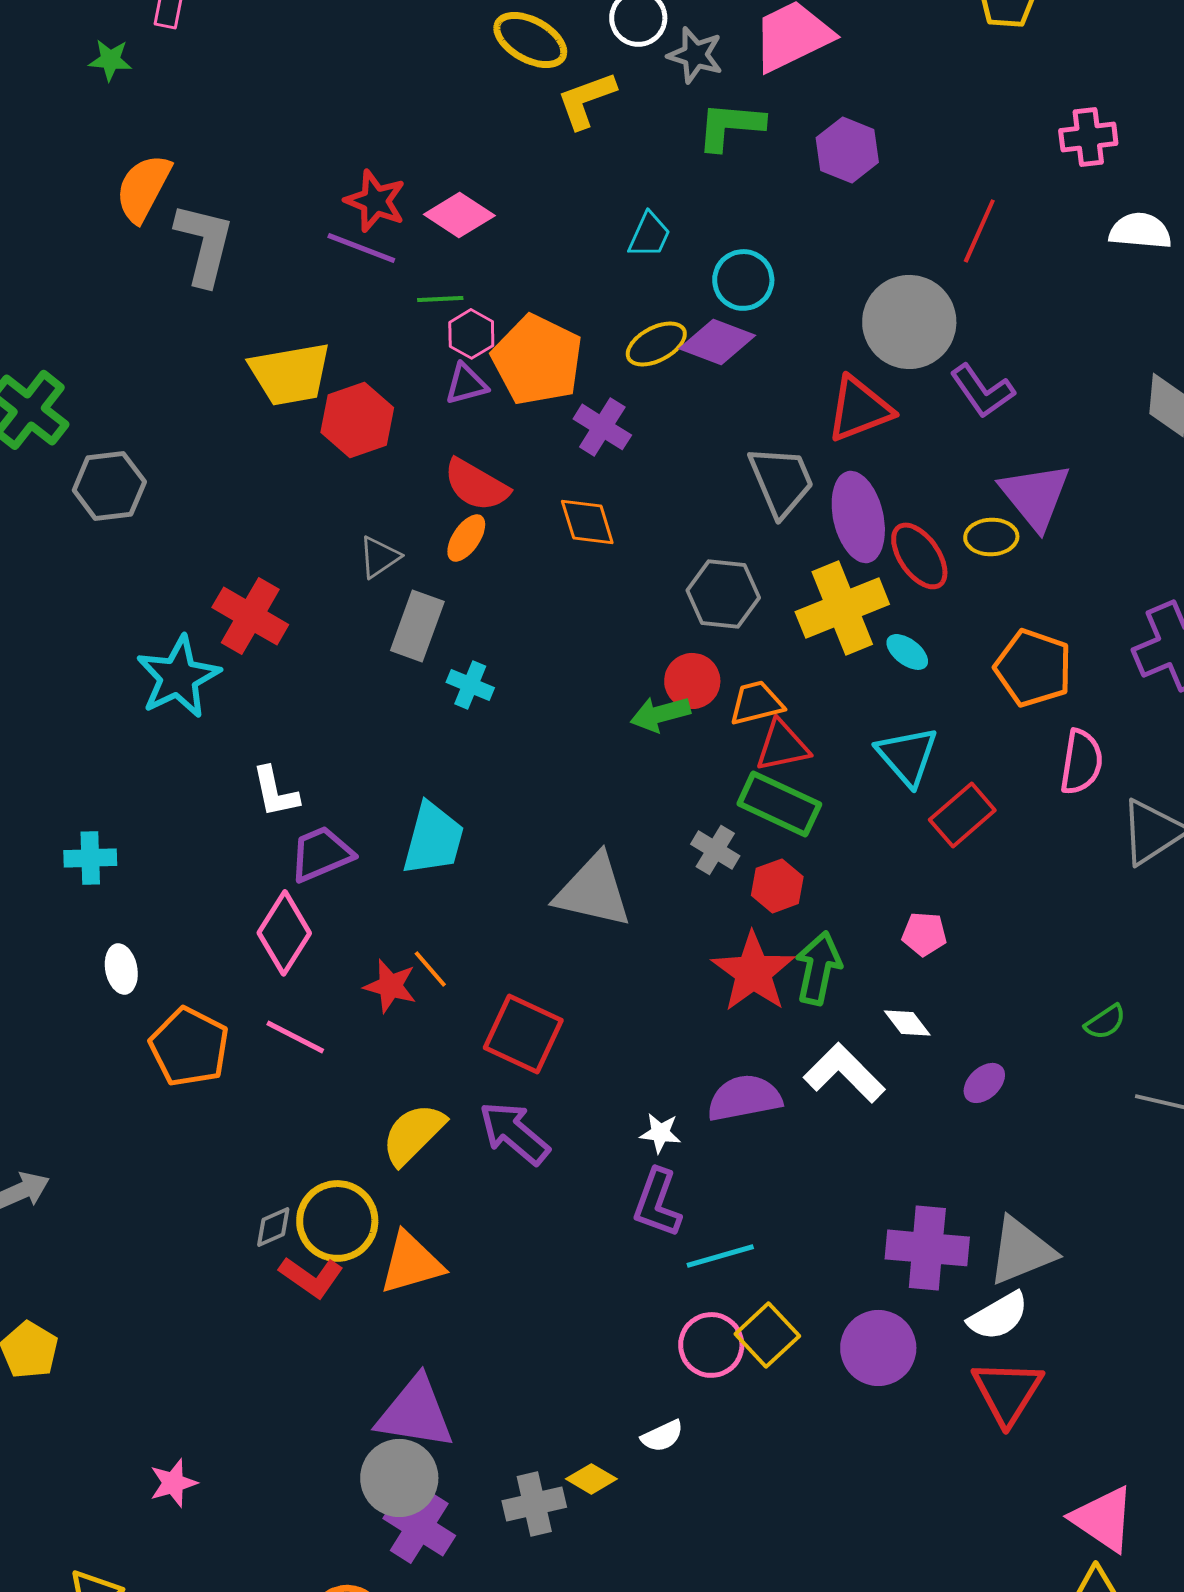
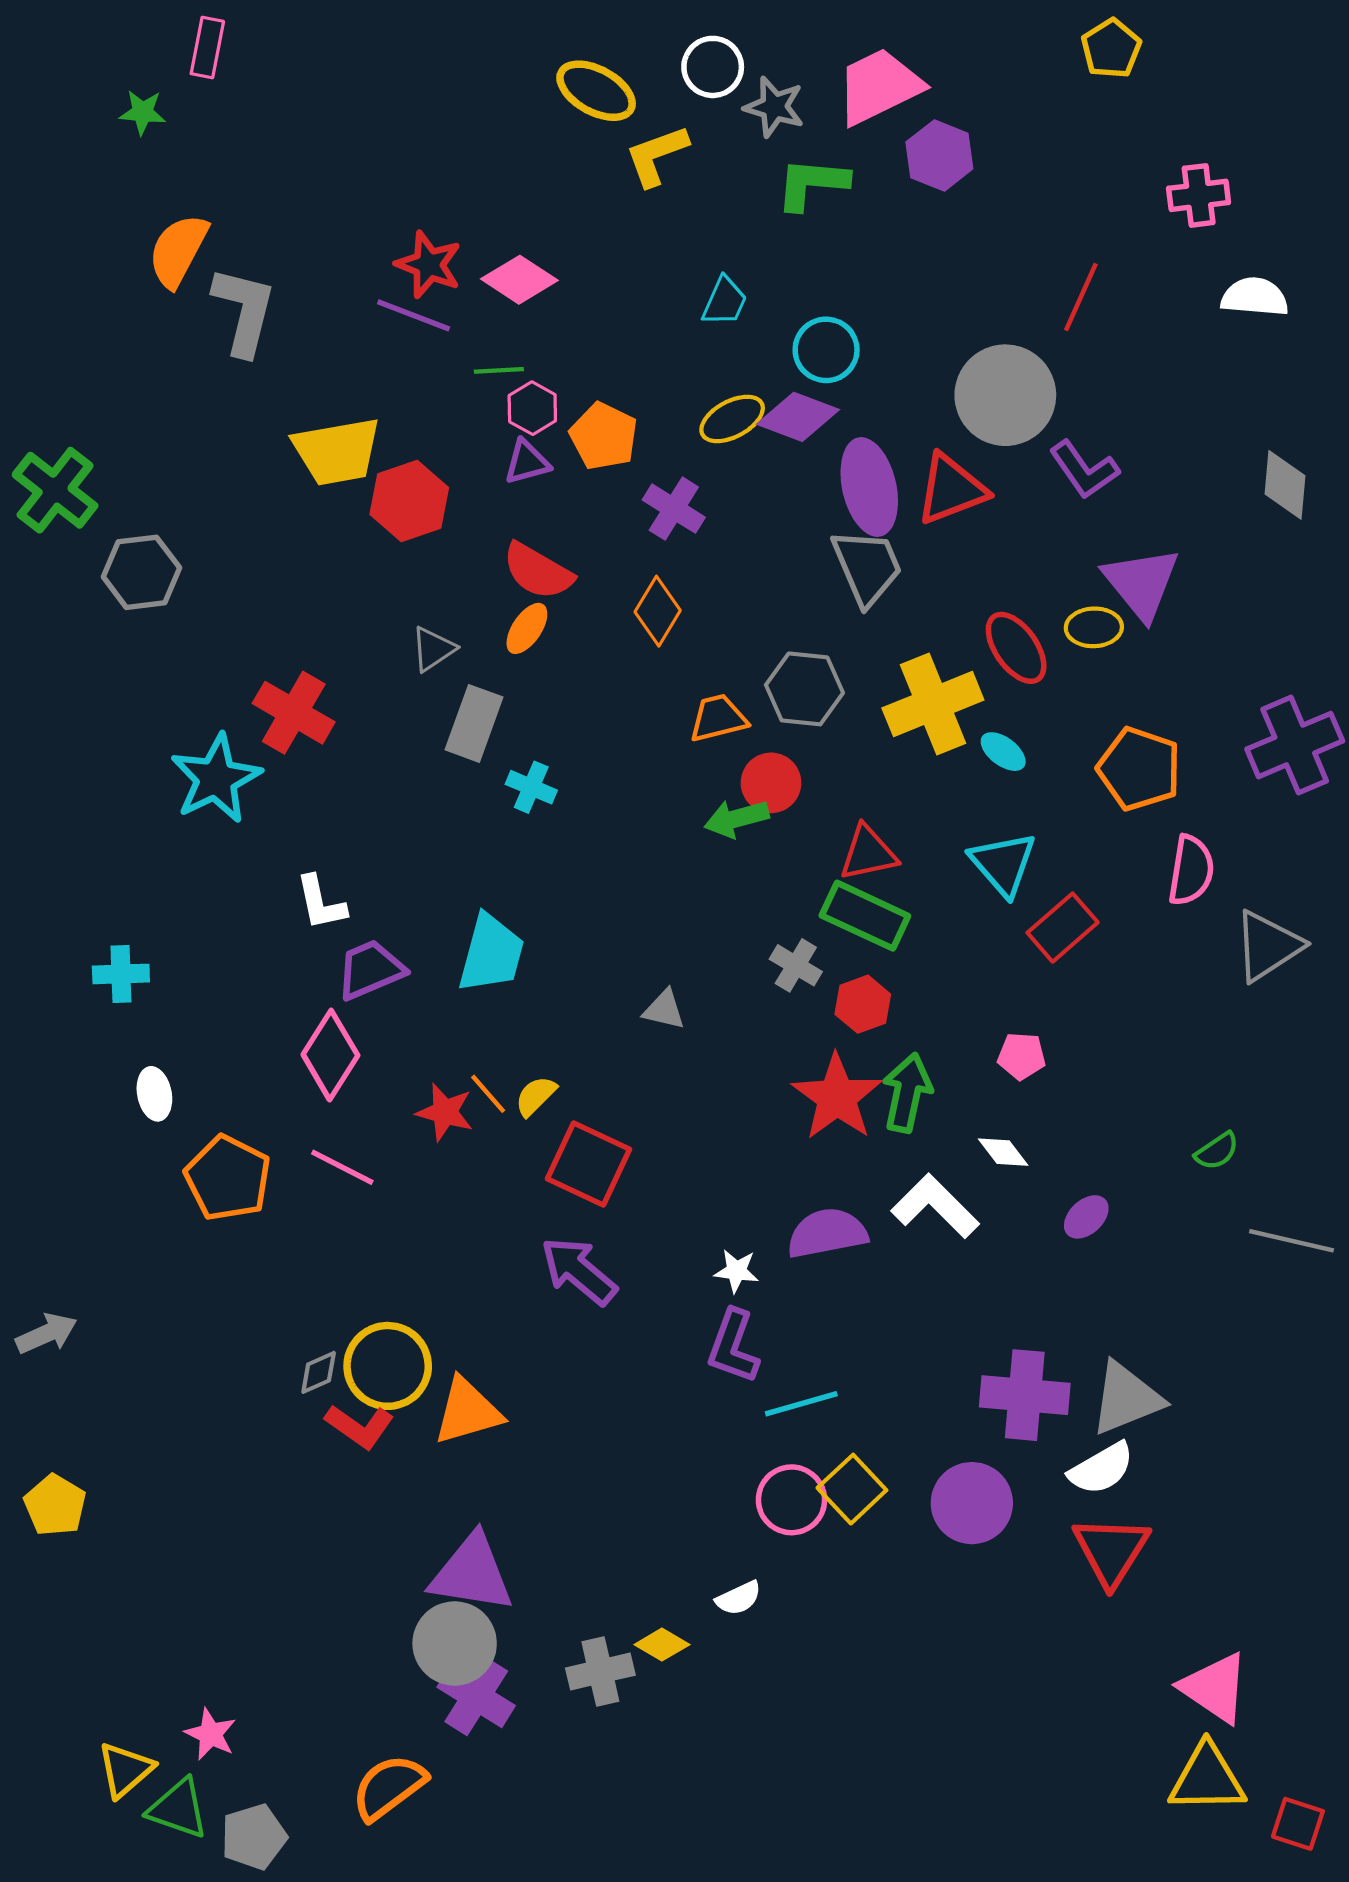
purple hexagon: (847, 150) -> (939, 155), moved
orange pentagon: (537, 360) -> (604, 436), size x0.7
purple ellipse: (858, 517) -> (869, 487), moved
orange diamond: (587, 522) -> (658, 611), turned 48
orange trapezoid: (756, 703) -> (718, 718), moved
gray triangle: (593, 891) -> (664, 1010), size x0.5
yellow semicircle: (413, 1134) -> (536, 1096), moved, size x0.6
pink star: (173, 1483) -> (211, 1734), moved, turned -30

